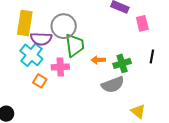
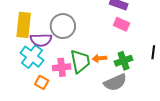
pink rectangle: (142, 23) -> (122, 24), moved, turned -49
green trapezoid: (75, 45) -> (80, 61), moved

